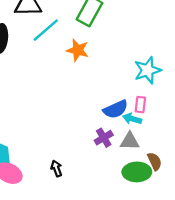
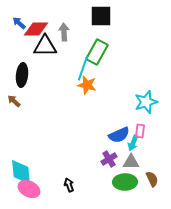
cyan line: (46, 30) -> (83, 68), moved, turned -30
cyan arrow: (132, 119) -> (133, 143), turned -84
green ellipse: (137, 172) -> (125, 182), moved

